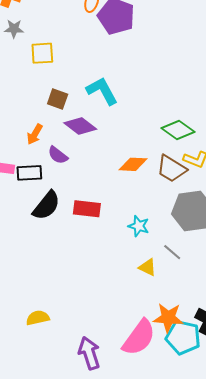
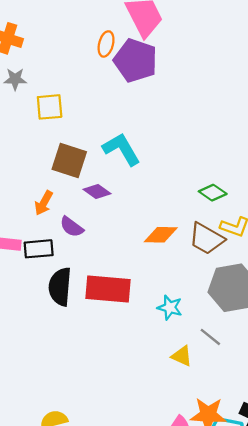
brown square: (58, 99) -> (69, 160), size x1.4
purple diamond: (80, 126) -> (97, 192), size x0.7
green diamond: (178, 130) -> (213, 193), size x0.7
black semicircle: (46, 205) -> (60, 287), turned 148
red rectangle: (87, 209) -> (108, 289), size x1.4

